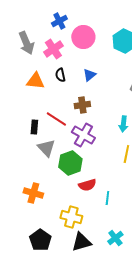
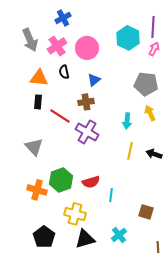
pink circle: (83, 37) -> (87, 48), moved
blue triangle: (89, 75) -> (94, 80), moved
black rectangle: (34, 127) -> (38, 102), moved
gray triangle: (46, 148) -> (34, 147), moved
green hexagon: (70, 163) -> (61, 180), moved

